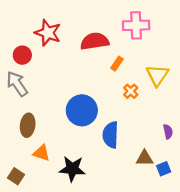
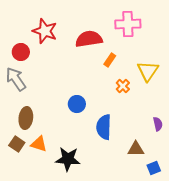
blue circle: (82, 110) -> (77, 104), size x0.6
blue square: (164, 169) -> (154, 168), moved
brown square: (16, 176) -> (17, 144), moved

